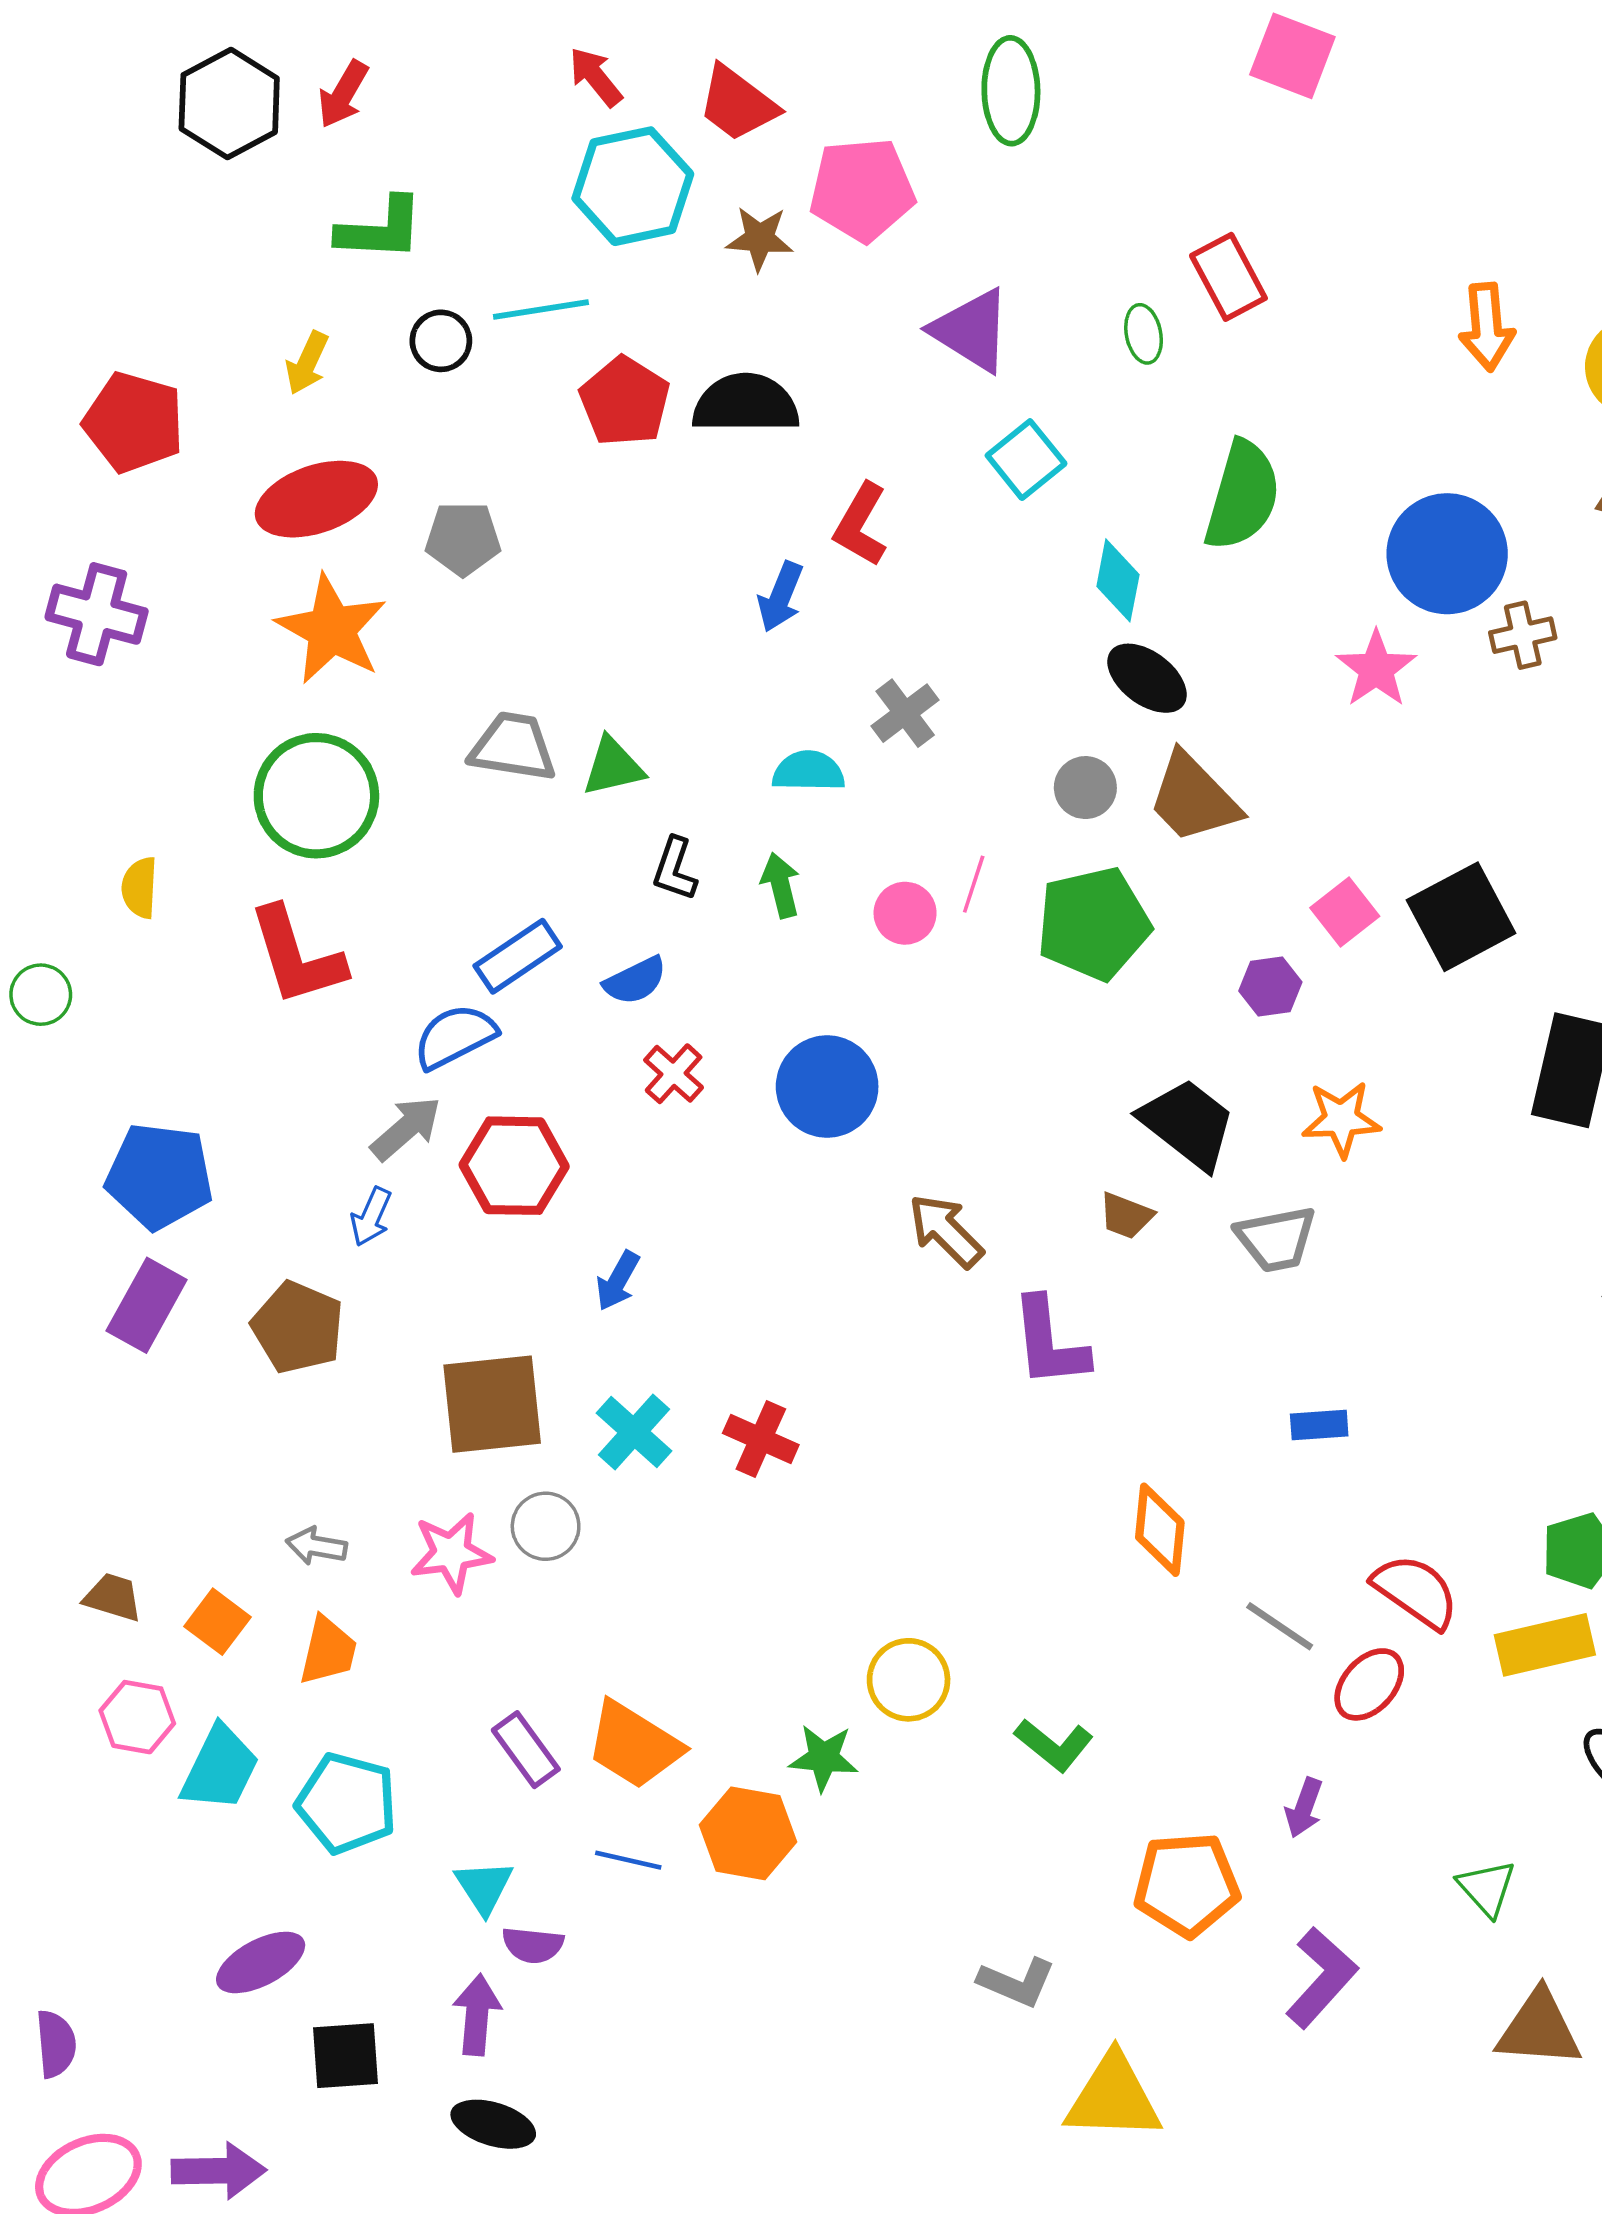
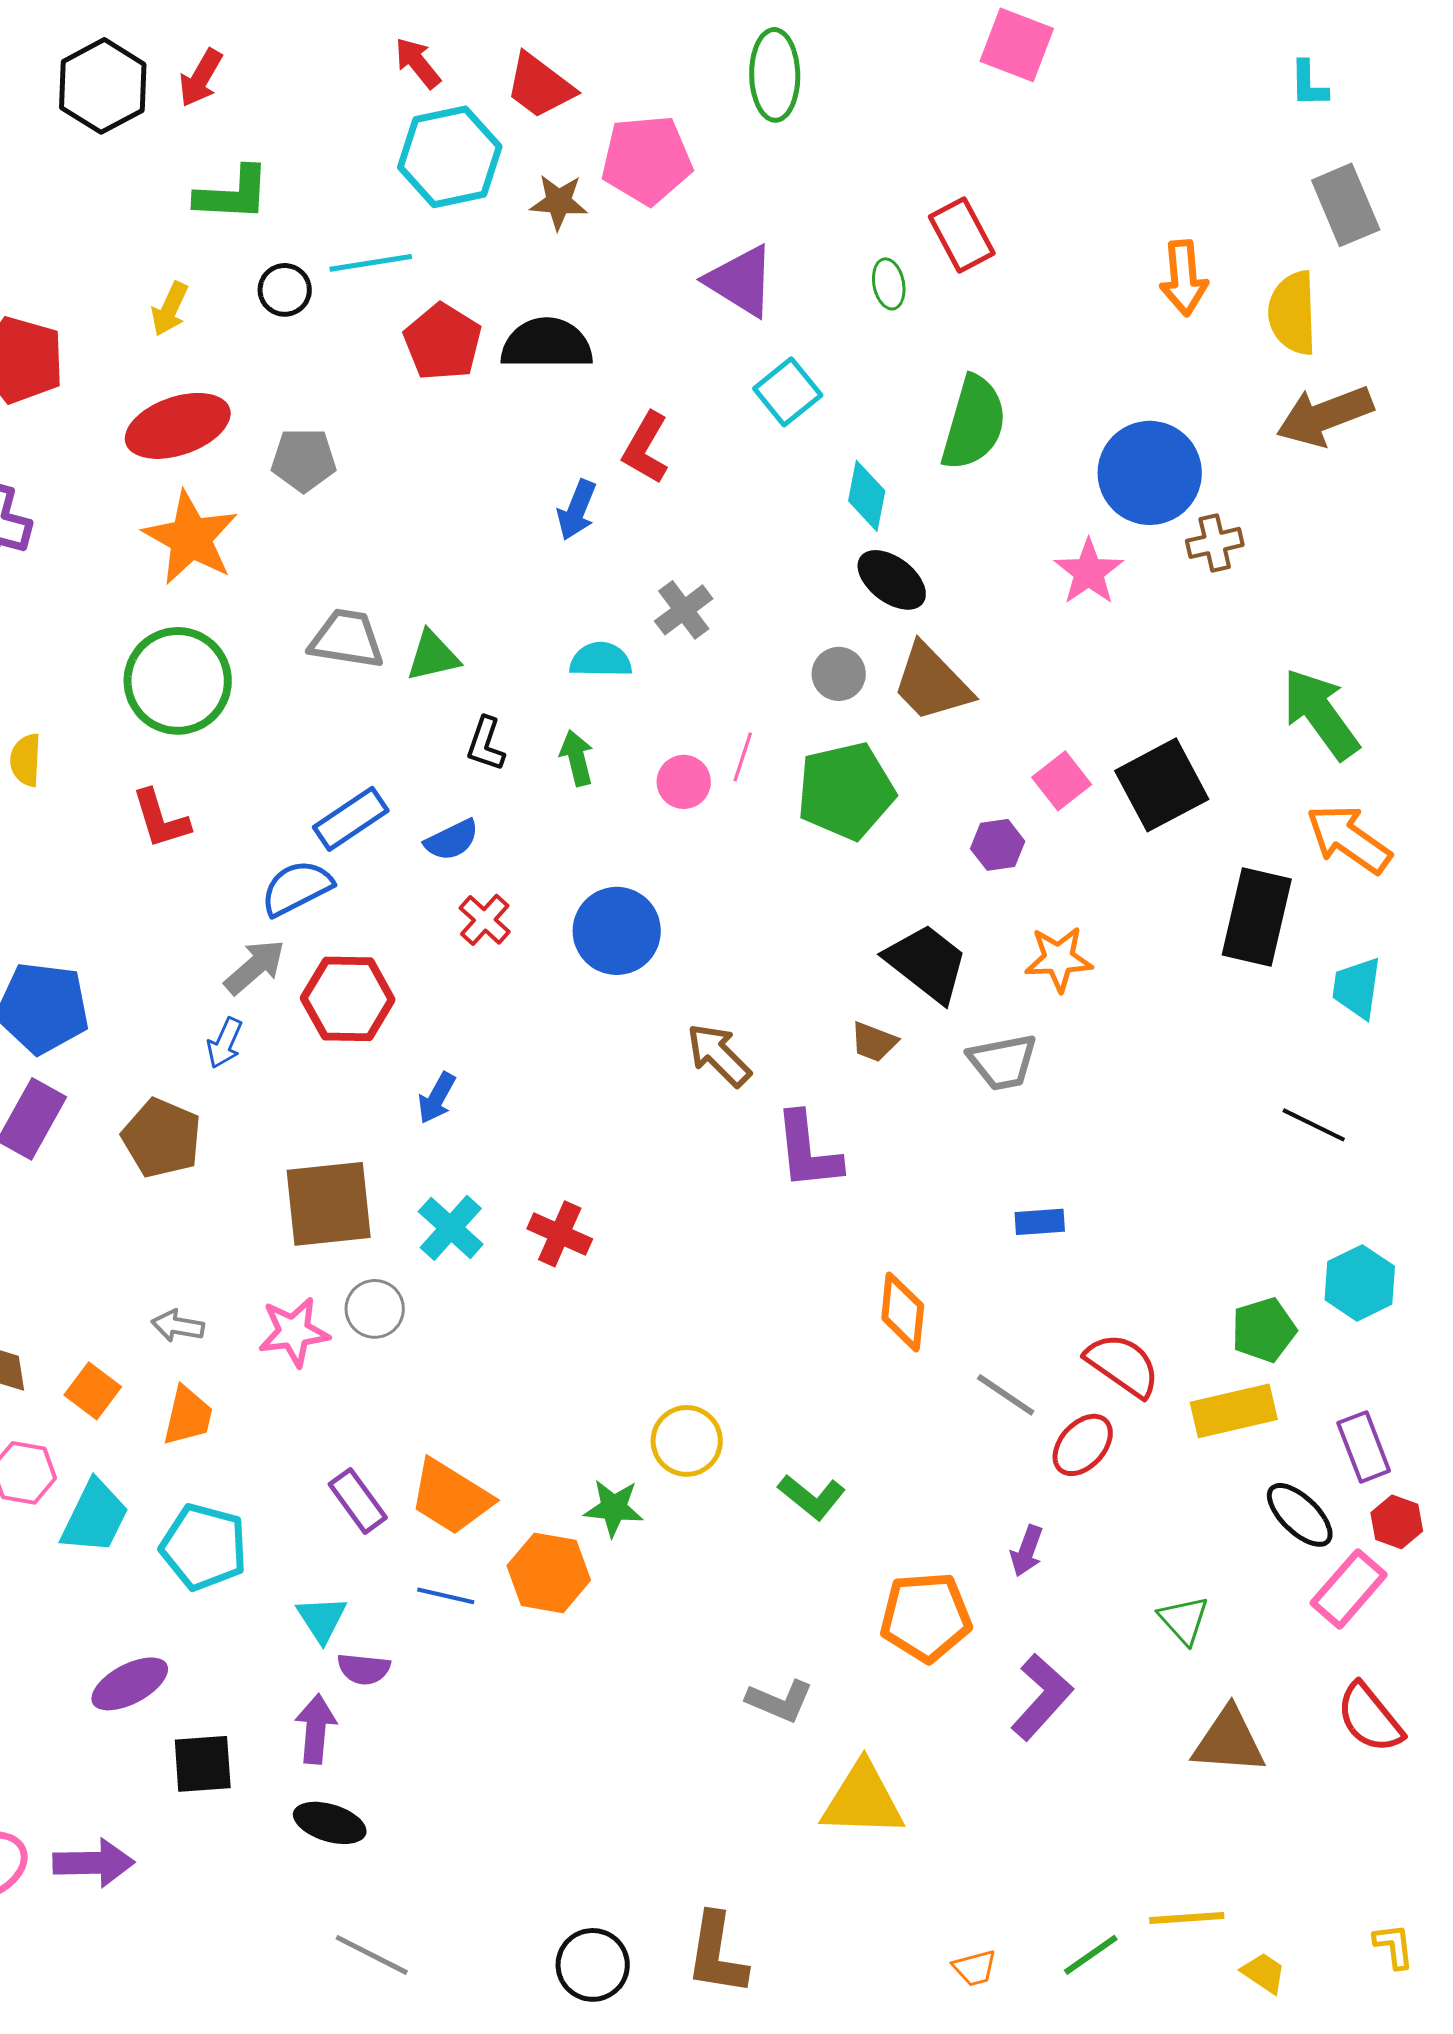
red L-shape: (297, 956) -> (161, 819), size x0.7

